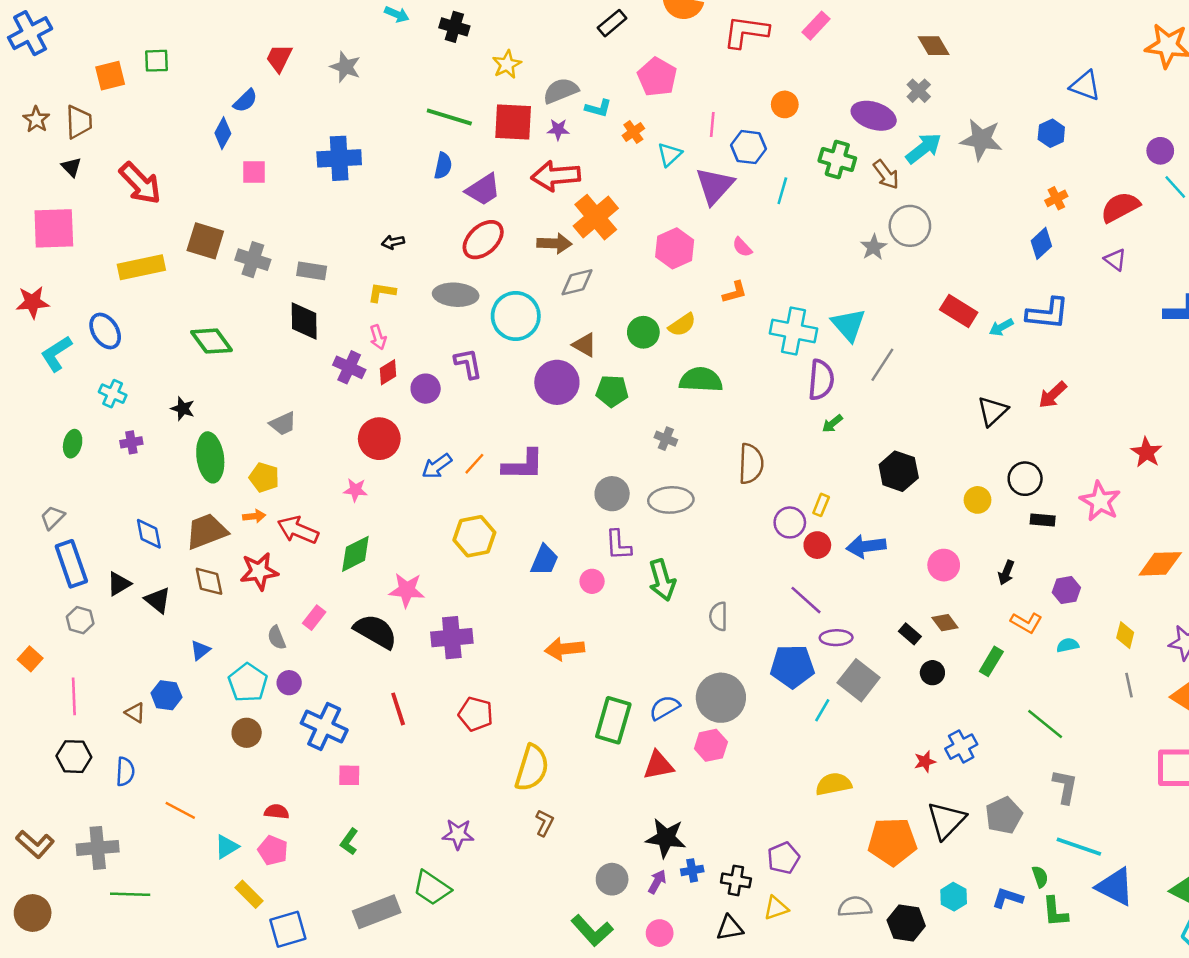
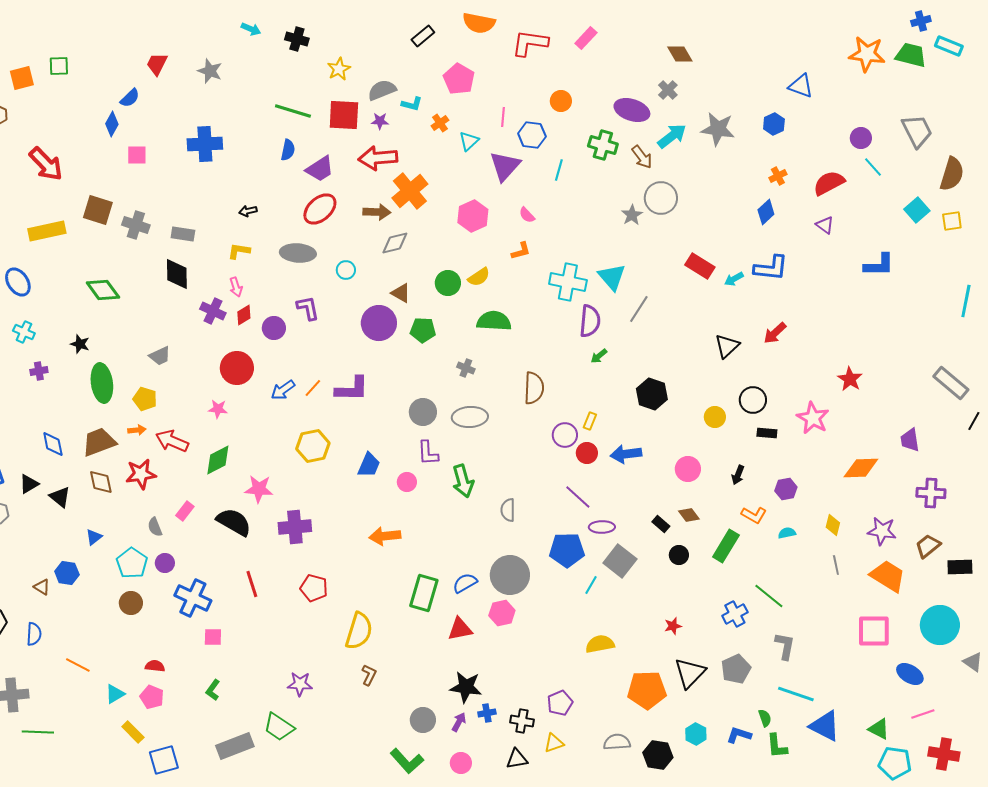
cyan circle: (516, 316) -> (346, 270), size x0.5
green rectangle: (991, 661) -> (726, 546), size x1.4
blue cross: (961, 747) -> (735, 614), moved

